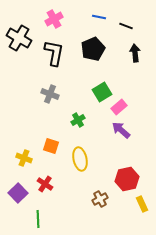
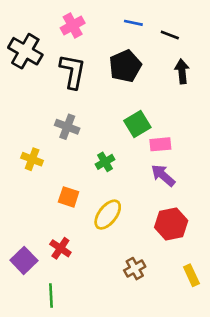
pink rectangle: (119, 107) -> (160, 144), turned 35
yellow cross: (24, 158) -> (32, 159), moved
yellow ellipse: (80, 159) -> (108, 215), turned 50
red hexagon: (127, 179) -> (171, 224), moved

